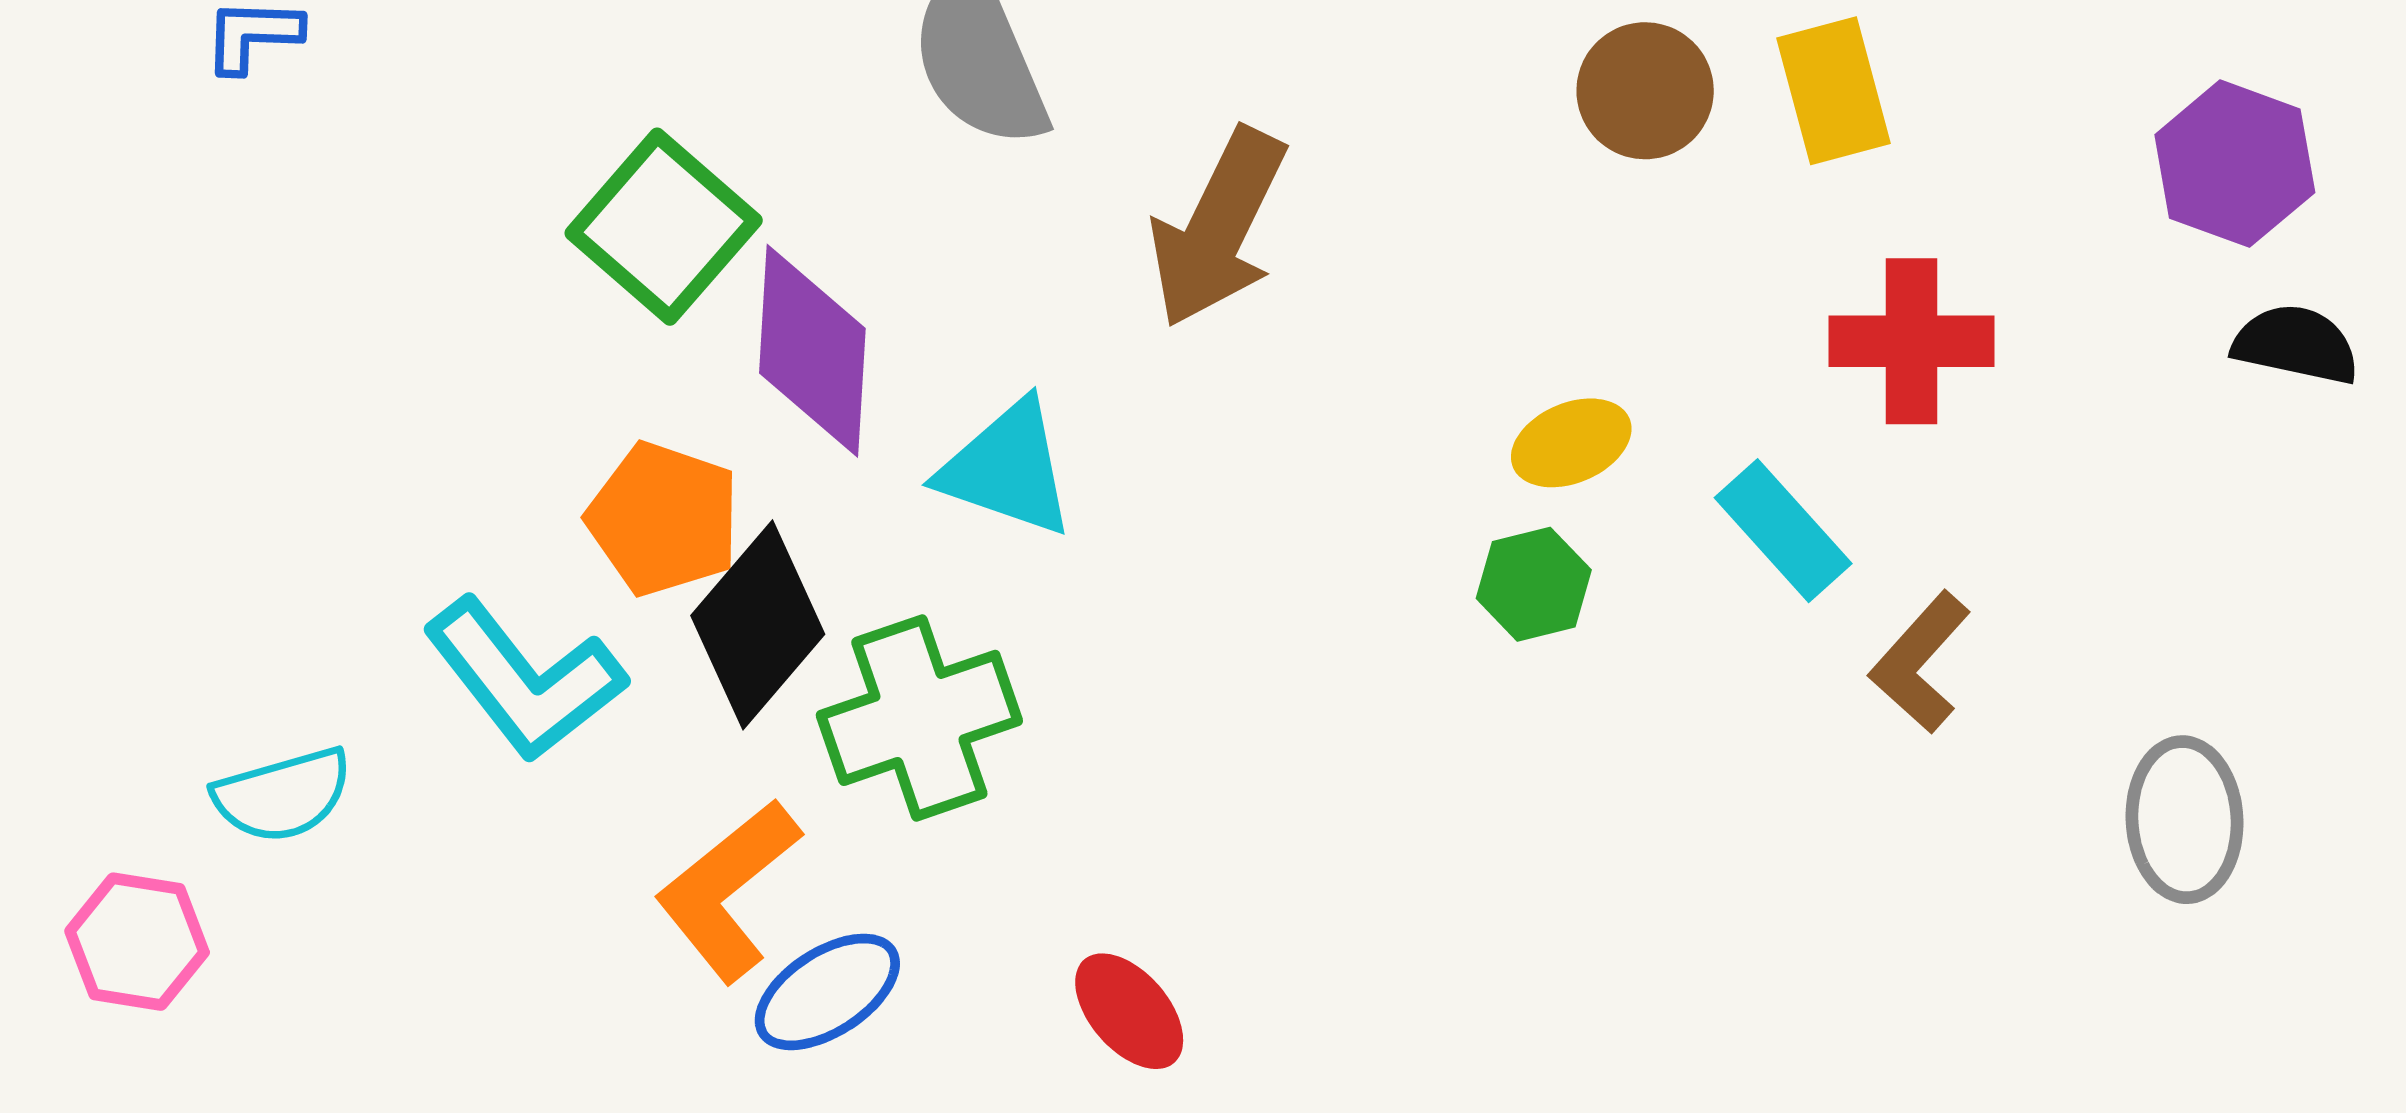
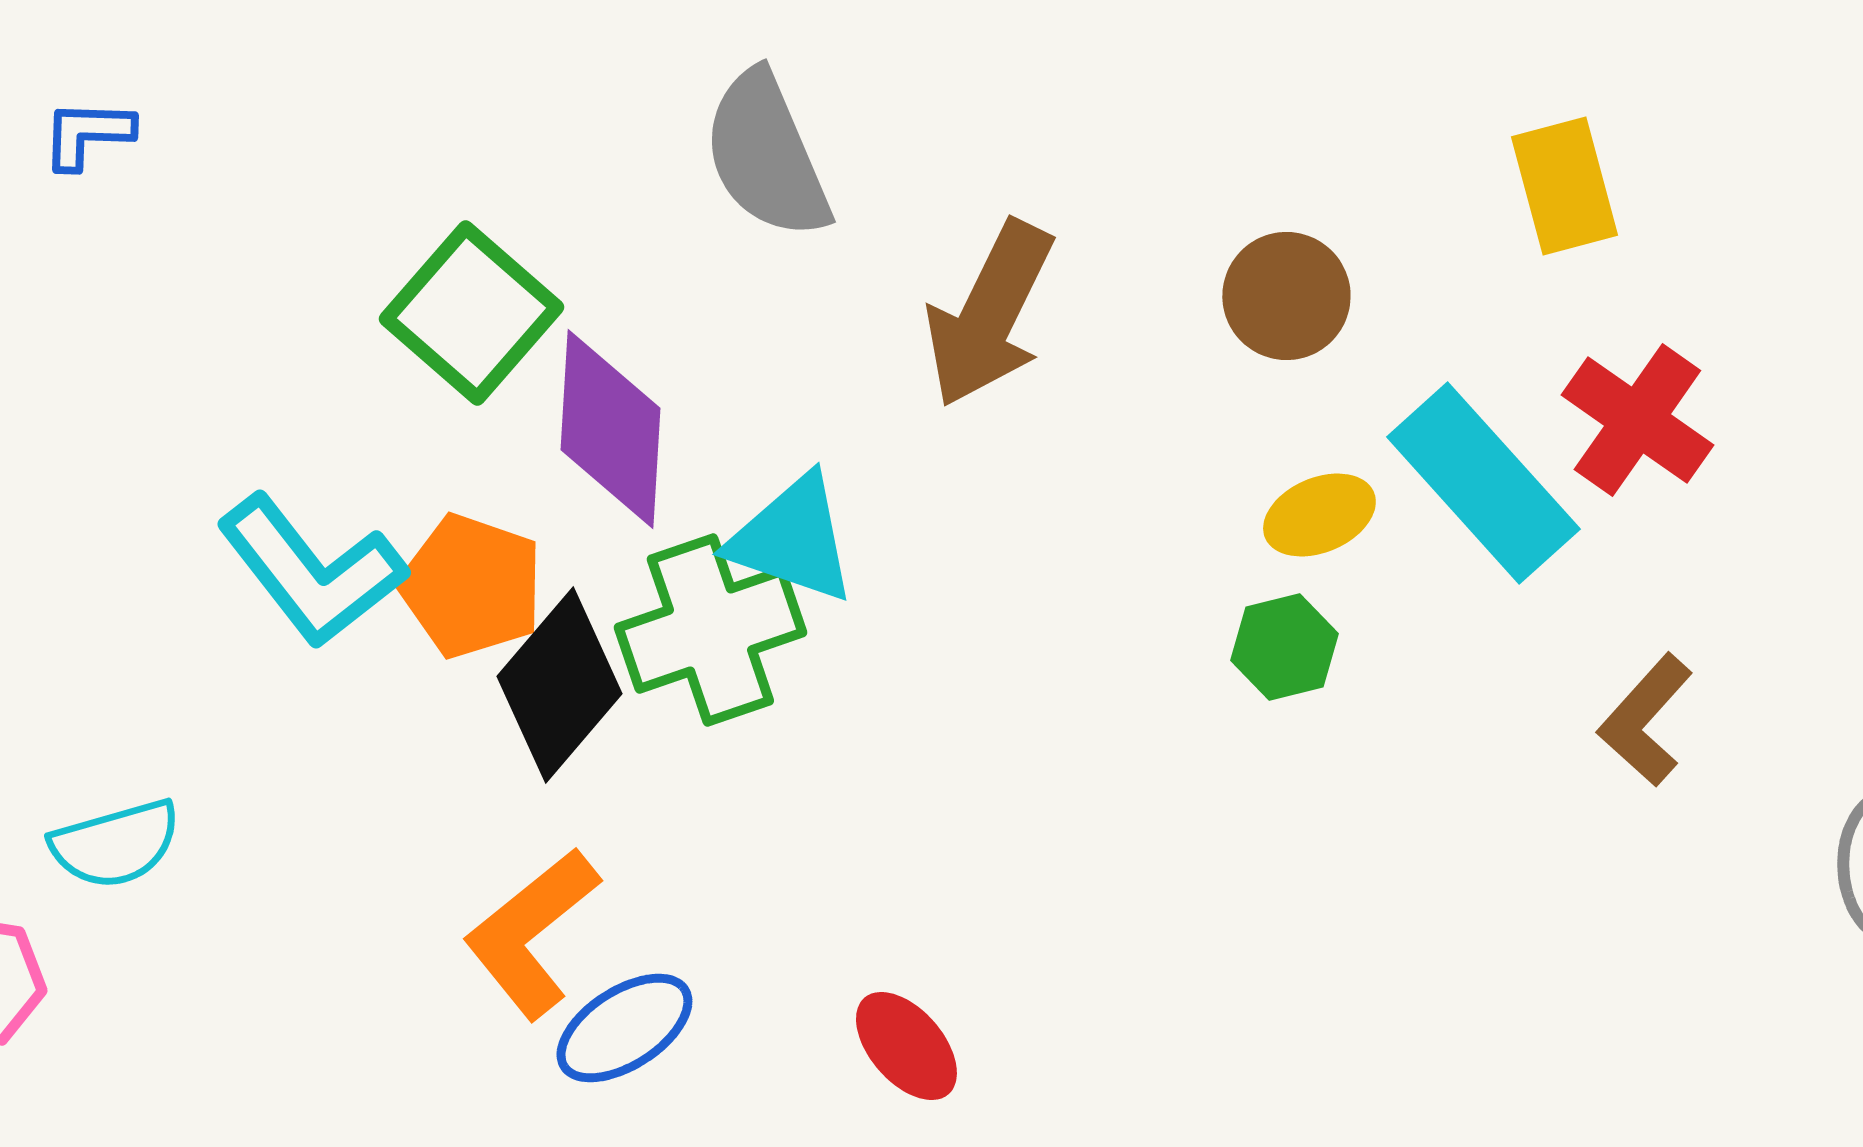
brown circle: (1645, 91) -> (1286, 296), moved
red cross: (1912, 341) -> (1637, 420), turned 35
cyan rectangle: (1783, 531) -> (1483, 483), moved, size x1.5
cyan L-shape: (524, 679) -> (311, 571), moved
green cross: (919, 718) -> (710, 630), moved

